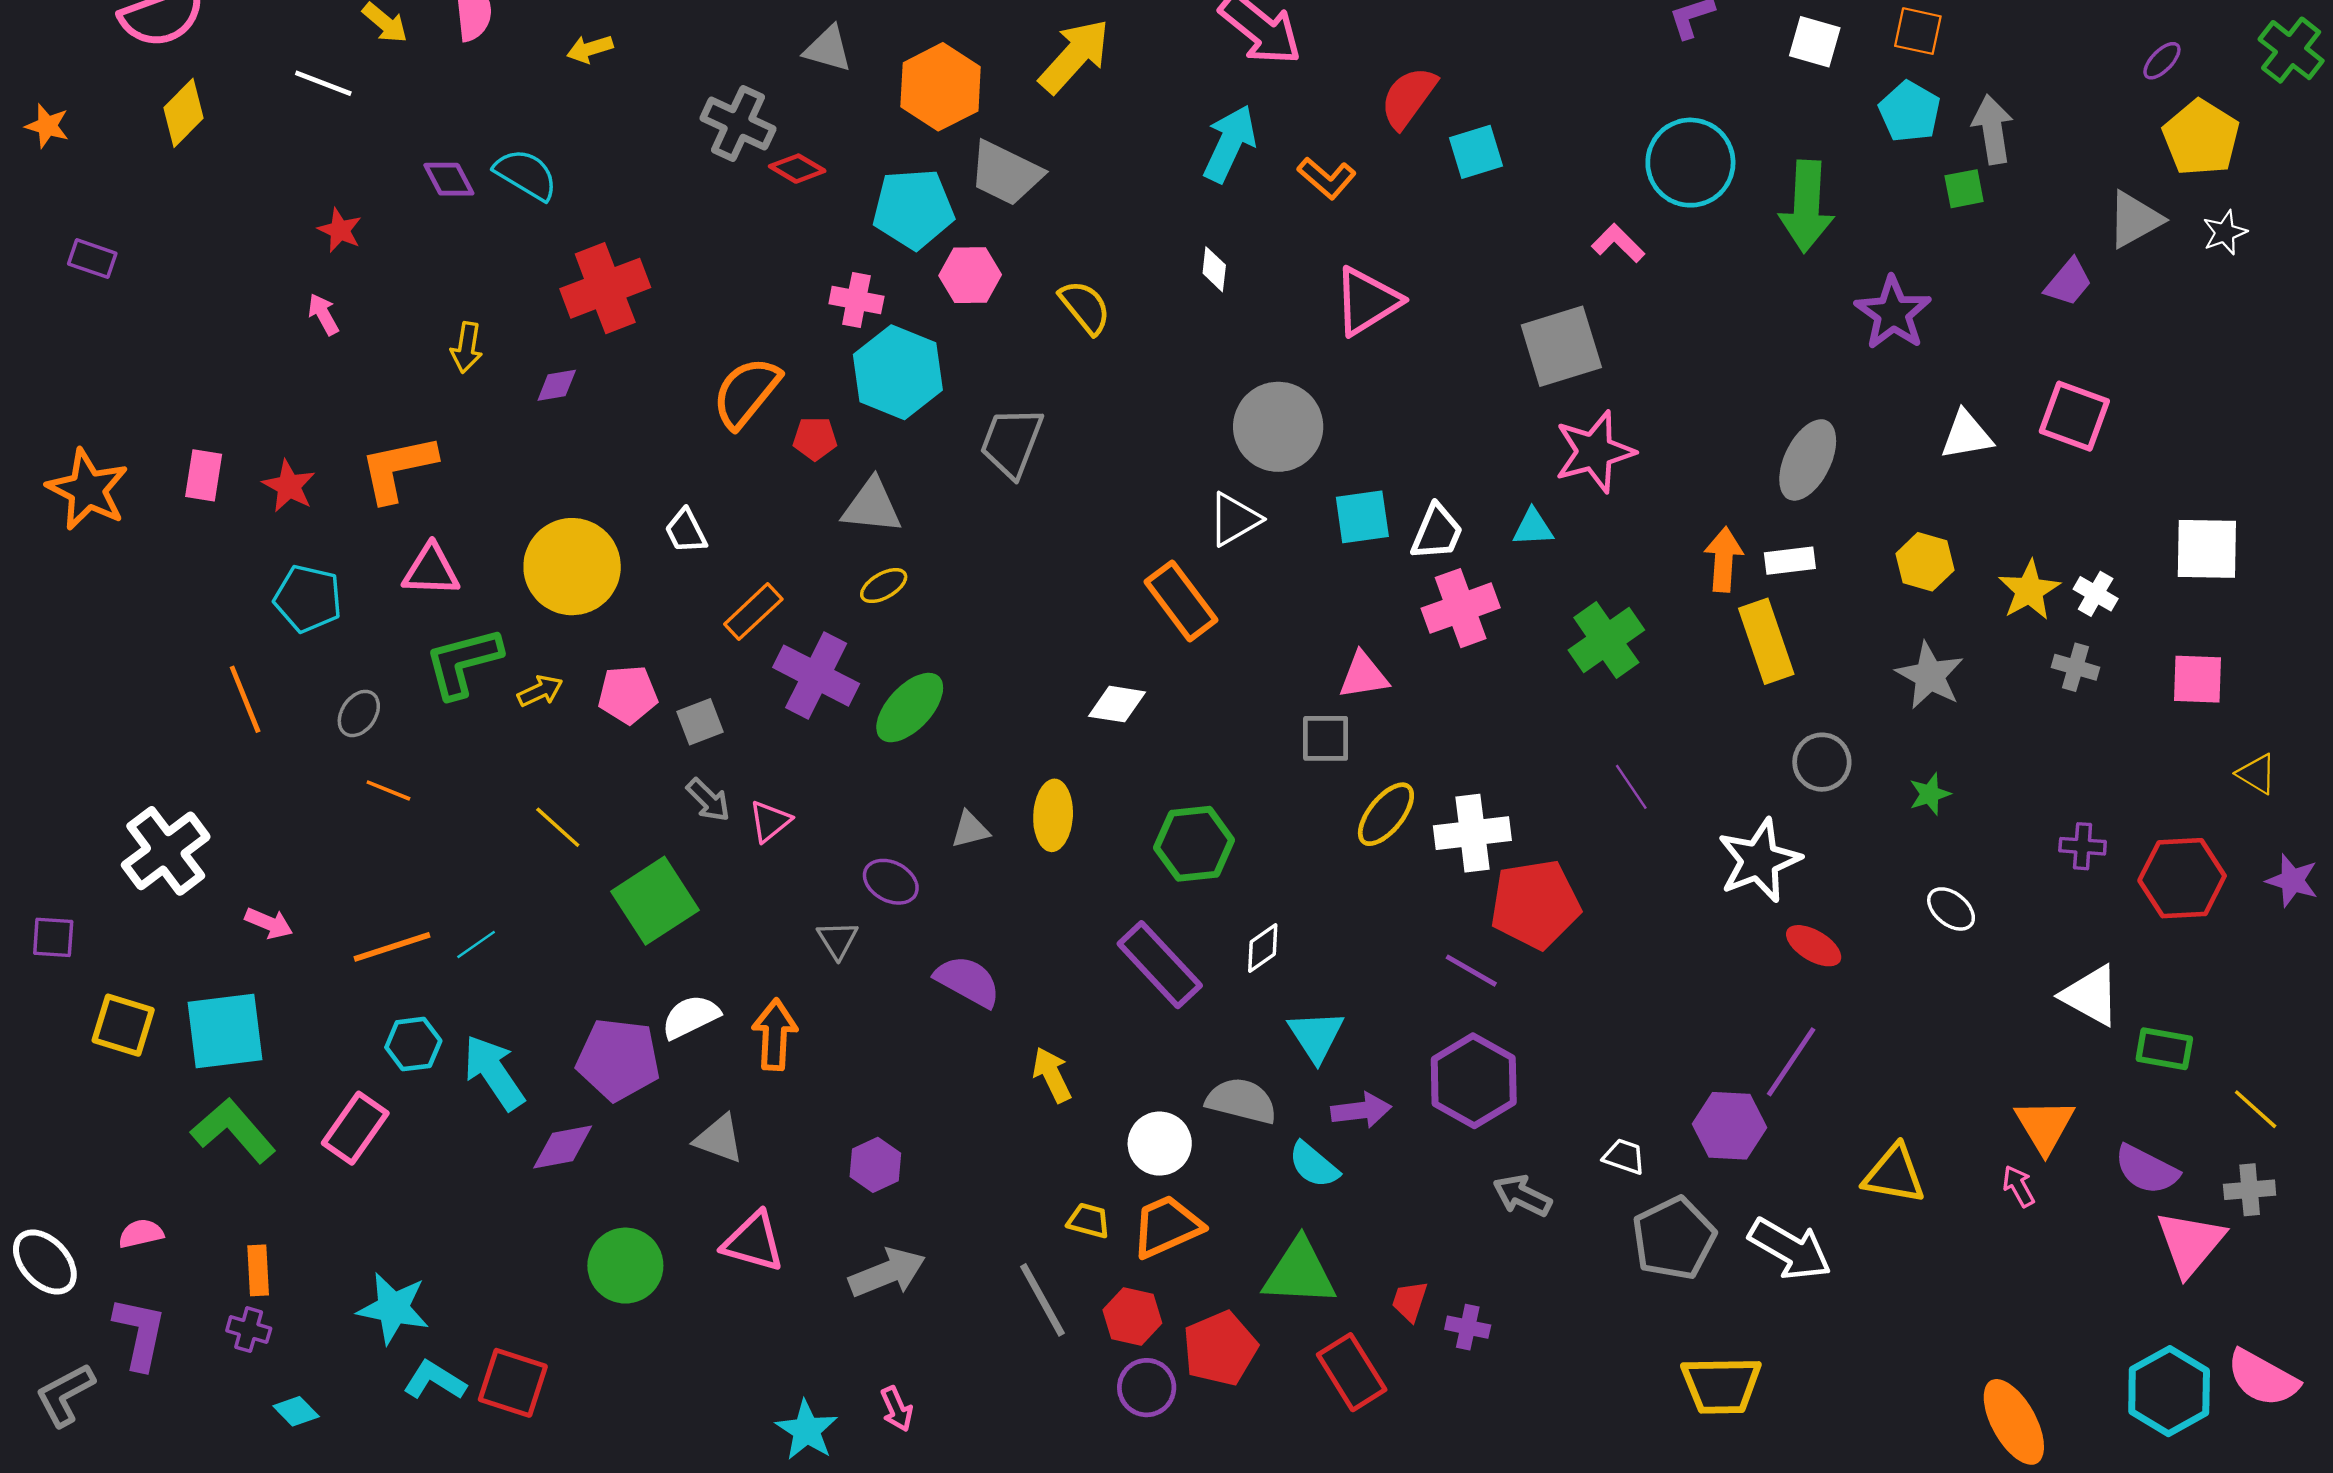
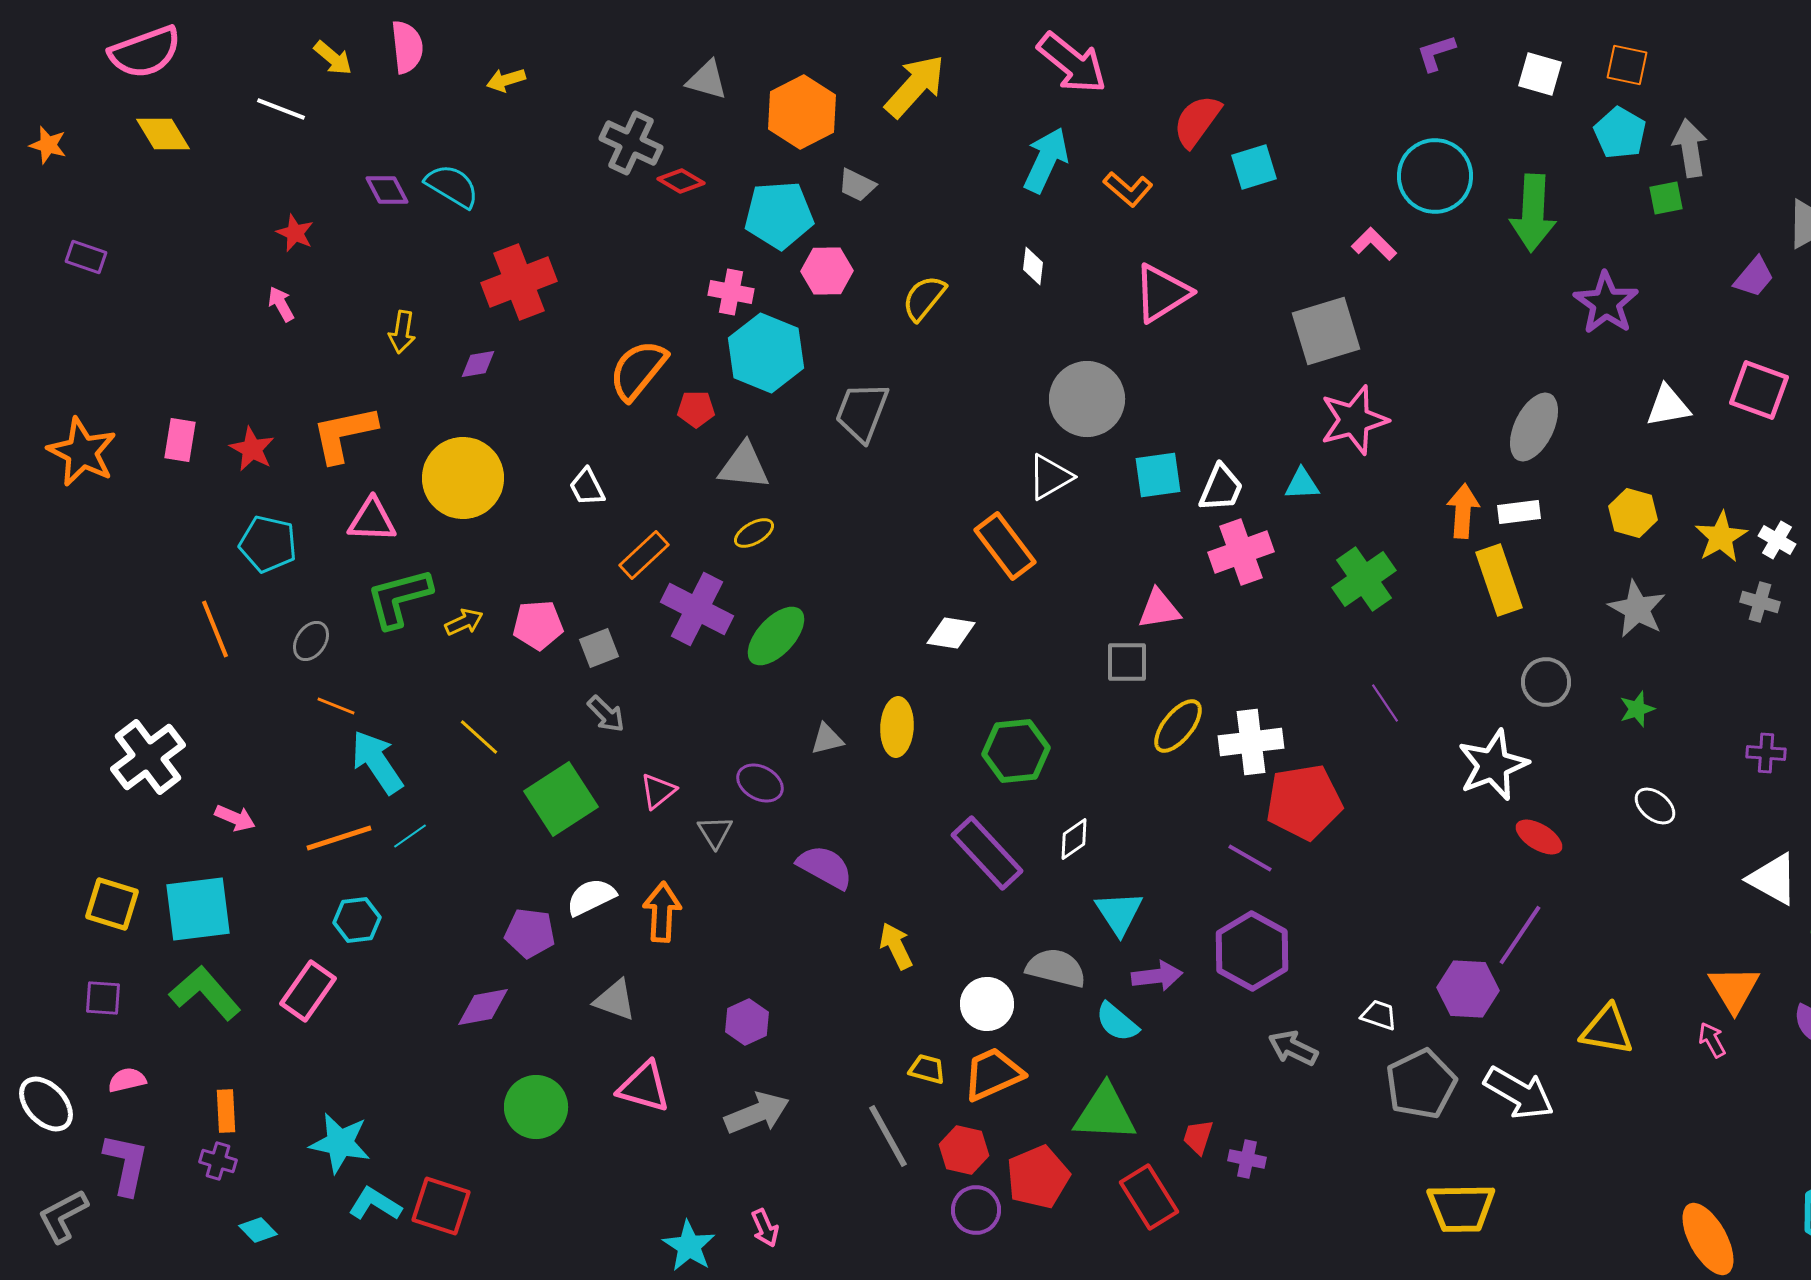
yellow diamond: (183, 113) -> (163, 134), turned -76
gray trapezoid: (1006, 173) -> (857, 185), size x0.6
yellow semicircle: (1085, 307) -> (924, 298), turned -102
yellow circle: (572, 567) -> (463, 478), moved
pink triangle: (770, 821) -> (658, 791), moved
purple square: (53, 937) -> (103, 998), moved
purple pentagon: (618, 1059) -> (530, 933), size x0.7
cyan arrow: (494, 1072) -> (377, 762), moved

